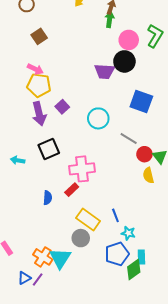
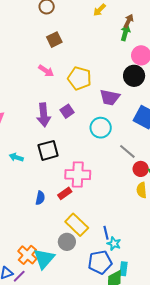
purple trapezoid: (105, 71) -> (110, 97), moved
yellow pentagon: (39, 85) -> (79, 78), moved
blue line: (115, 215) -> (106, 233), moved

